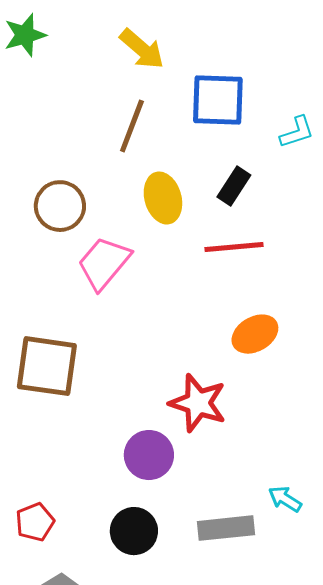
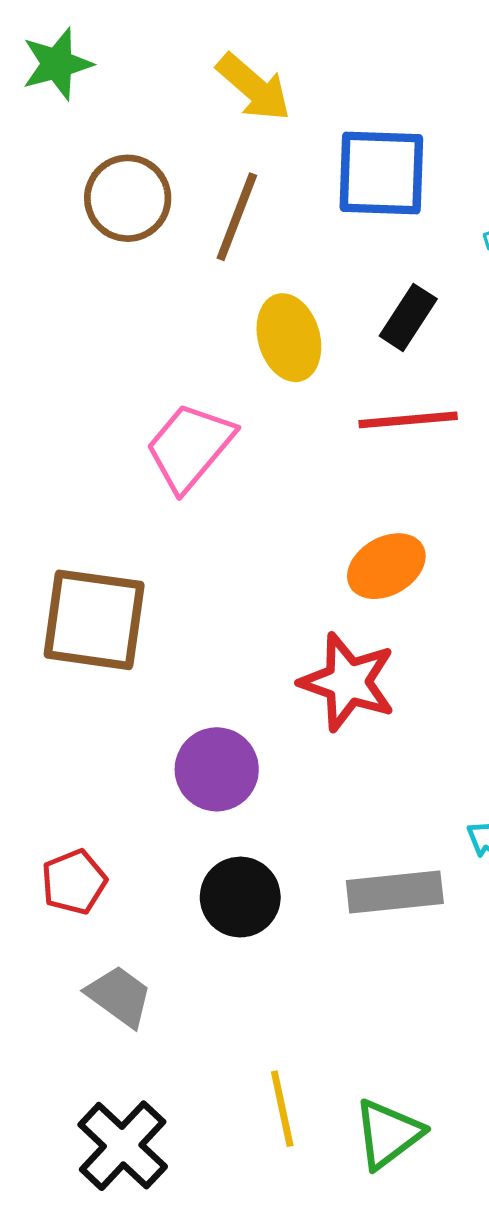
brown circle: (60, 206) -> (128, 198), moved
orange ellipse: (255, 334) -> (386, 566), moved
purple circle: (149, 455) -> (217, 769), moved

